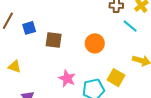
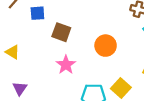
pink star: (67, 78) -> (66, 65), moved

